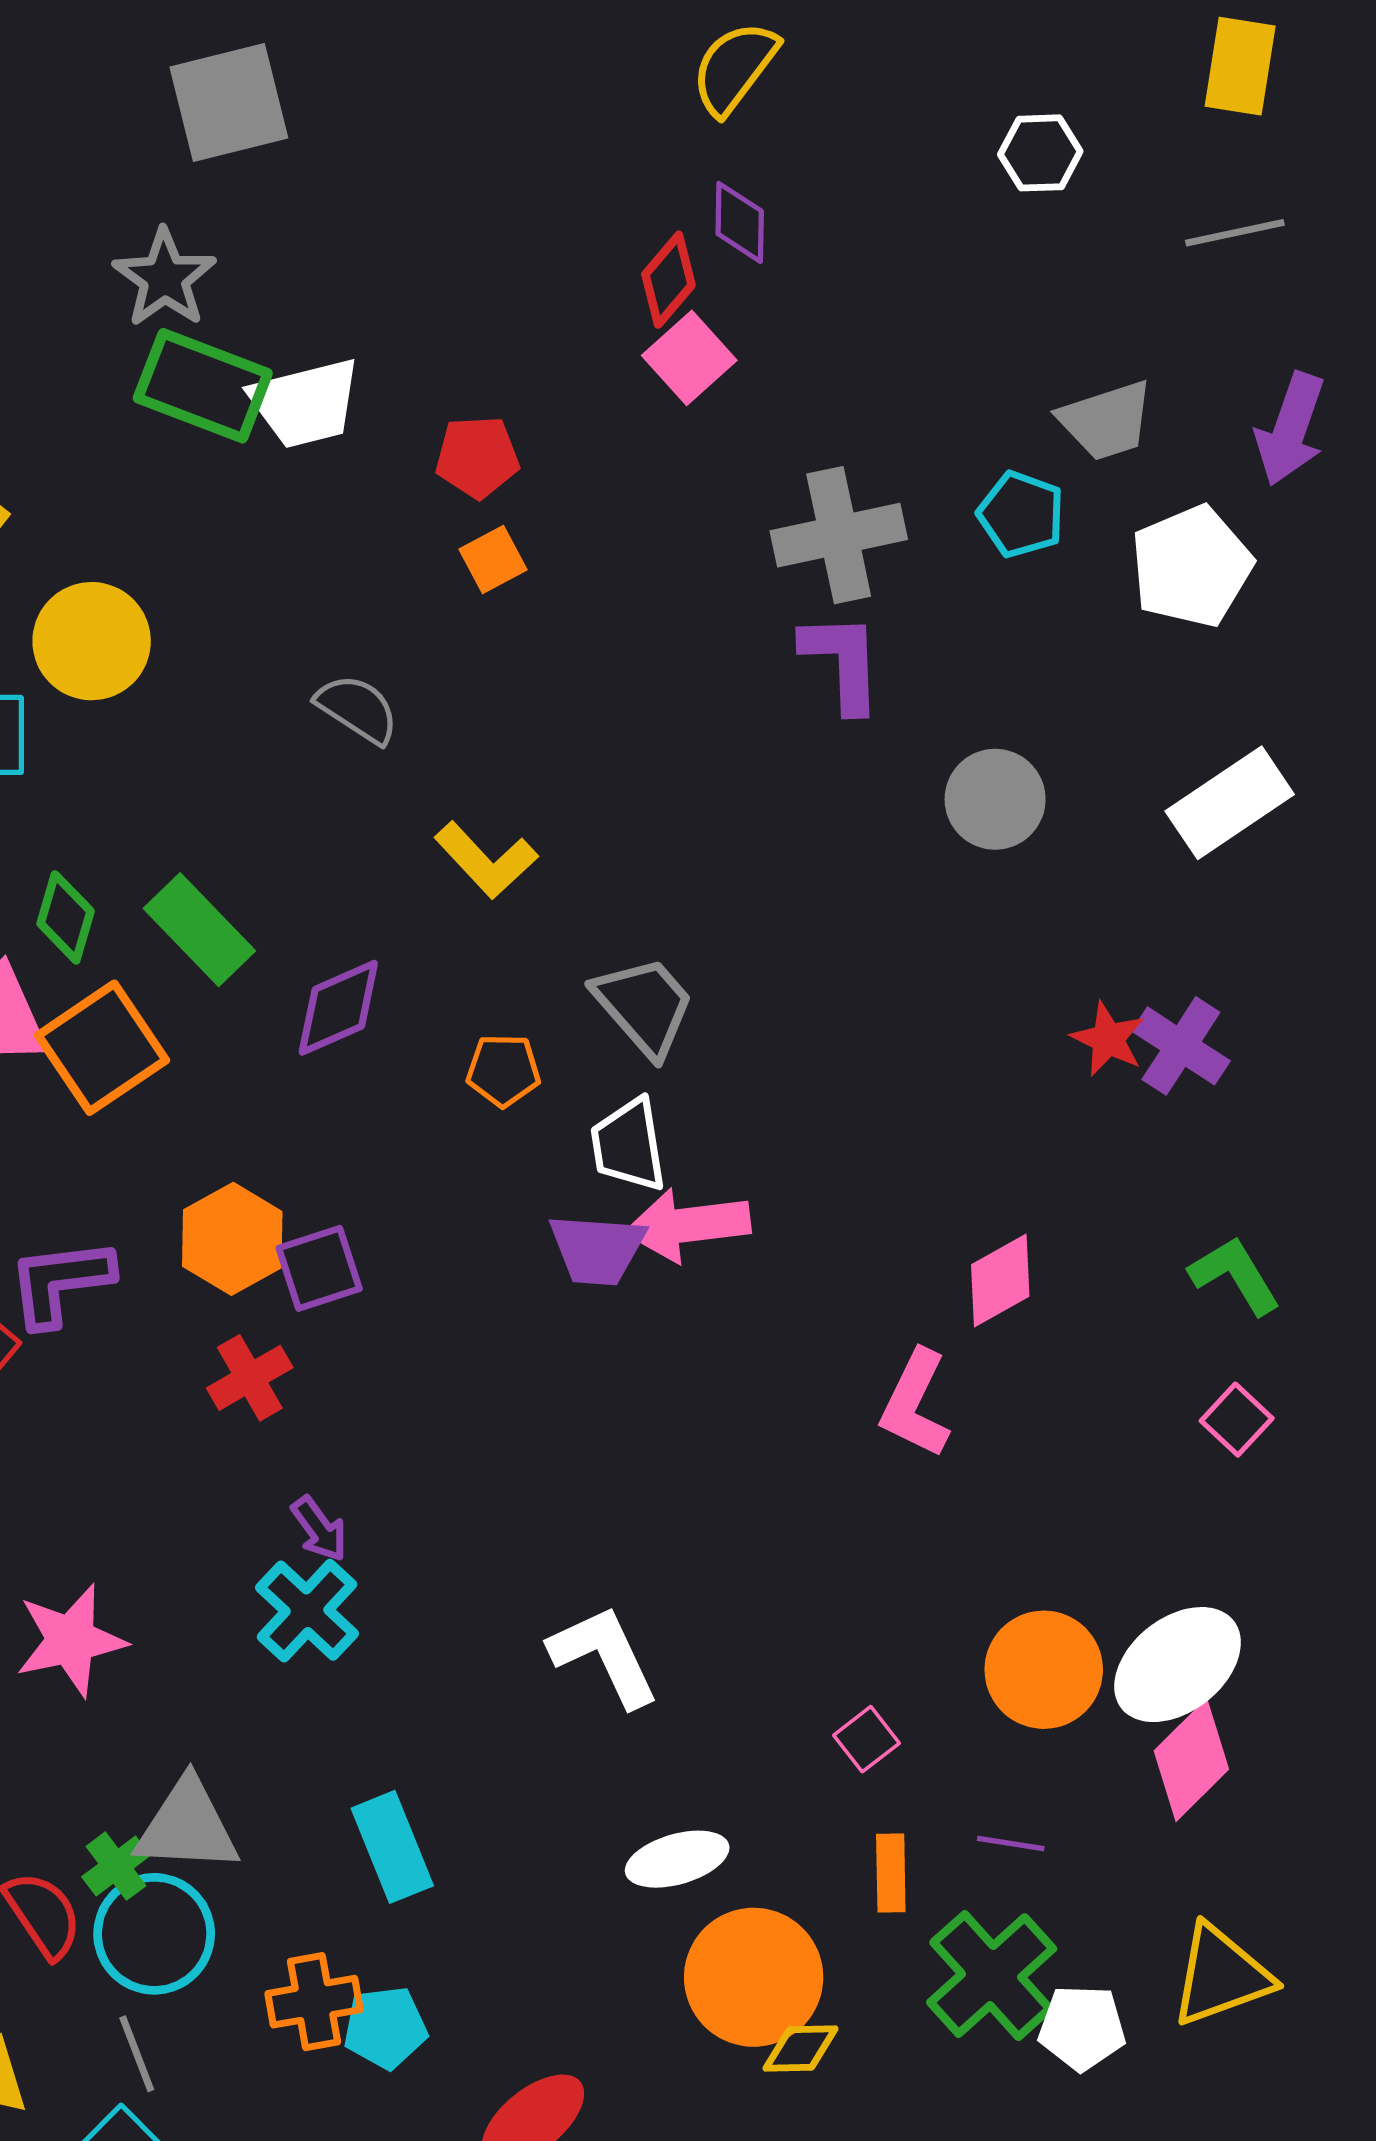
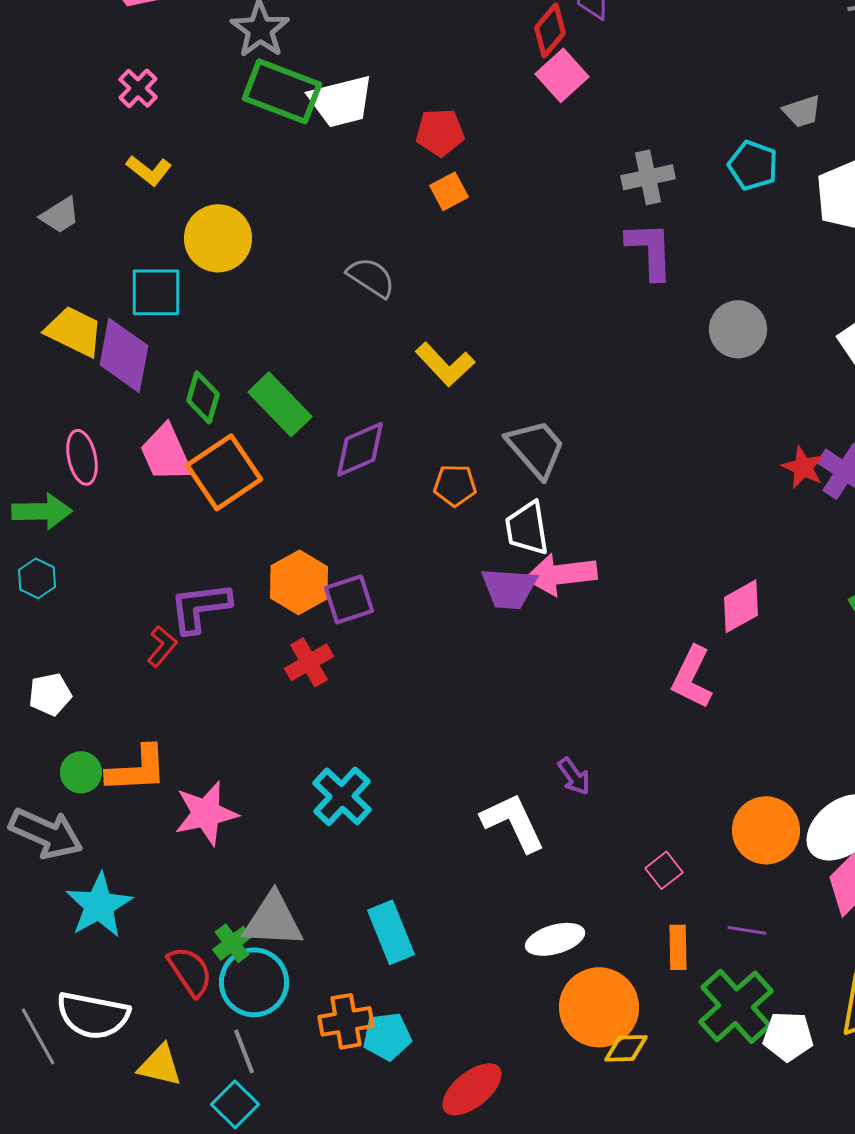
gray trapezoid: (1106, 420) -> (802, 111), size x0.7
gray cross: (839, 535) -> (648, 177), size x0.7
purple arrow: (319, 1529) -> (574, 776), moved

